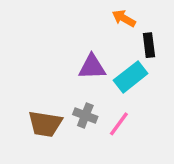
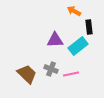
brown trapezoid: (45, 124) -> (27, 74), turned -145
pink line: (119, 124) -> (71, 74), turned 42

